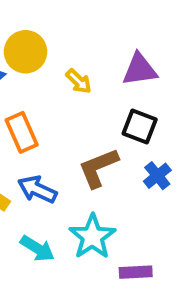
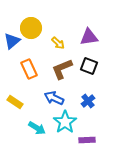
brown L-shape: (98, 168) -> (62, 69), moved
blue cross: (157, 176) -> (88, 101), moved
blue arrow: (37, 189) -> (54, 98), moved

